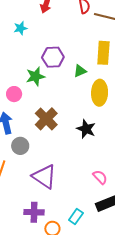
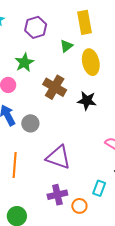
purple hexagon: (53, 57) -> (36, 27), moved
brown cross: (46, 119) -> (55, 87), moved
gray circle: (20, 146) -> (30, 123), moved

